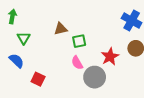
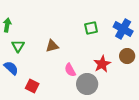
brown triangle: (61, 29) -> (52, 46), moved
green square: (79, 41) -> (91, 28), moved

